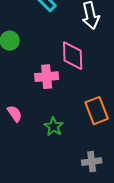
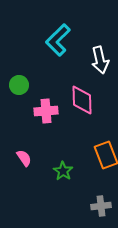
pink cross: (47, 77) -> (46, 111), moved

